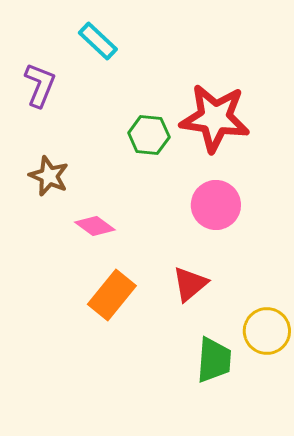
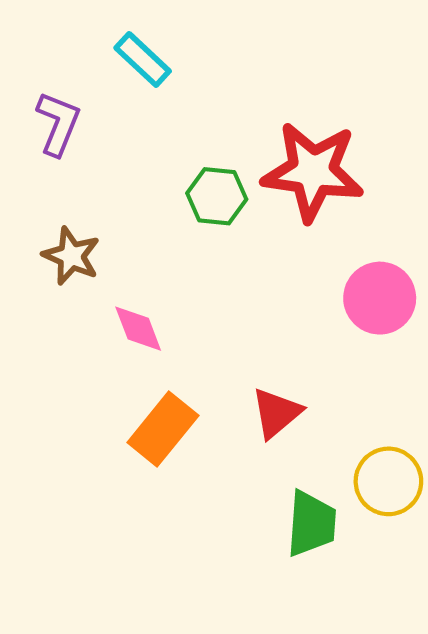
pink circle: (216, 205) -> (380, 298), moved
pink diamond: (95, 226) -> (138, 329), turned 33

